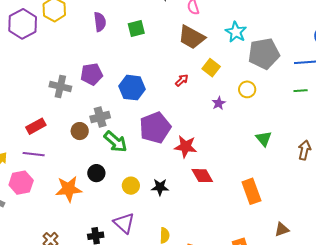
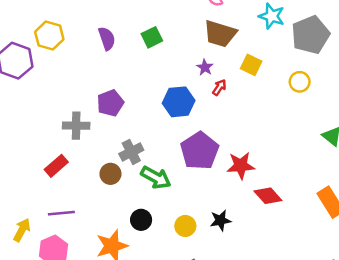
blue hexagon: (132, 88) -> (179, 102), moved
purple star: (219, 103) -> (205, 67), moved
red rectangle: (36, 126) -> (56, 166), moved

